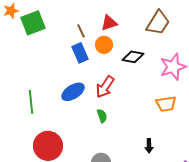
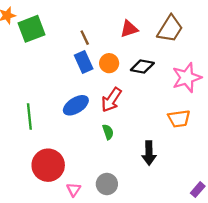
red triangle: (109, 23) -> (129, 29), moved
orange circle: (104, 45) -> (109, 63), moved
black arrow: (149, 146) -> (149, 153), moved, size x1.5

